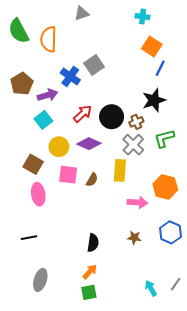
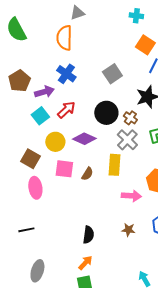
orange semicircle: (49, 39) -> (64, 38), moved
gray square: (94, 65) -> (112, 74), moved
red arrow: (83, 114) -> (66, 110), moved
brown cross: (136, 122) -> (130, 118), turned -32

